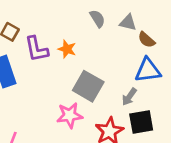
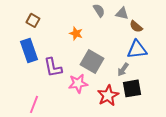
purple L-shape: (36, 49) -> (53, 67), moved

